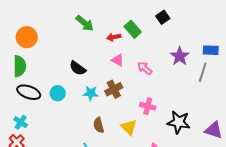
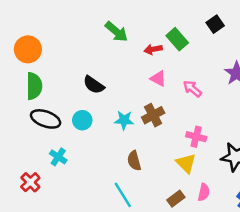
orange circle: (27, 37) -> (28, 49), moved
black semicircle: (78, 68) -> (94, 85), moved
cyan cross: (21, 122) -> (58, 157), moved
yellow triangle: (129, 127) -> (186, 163), moved

